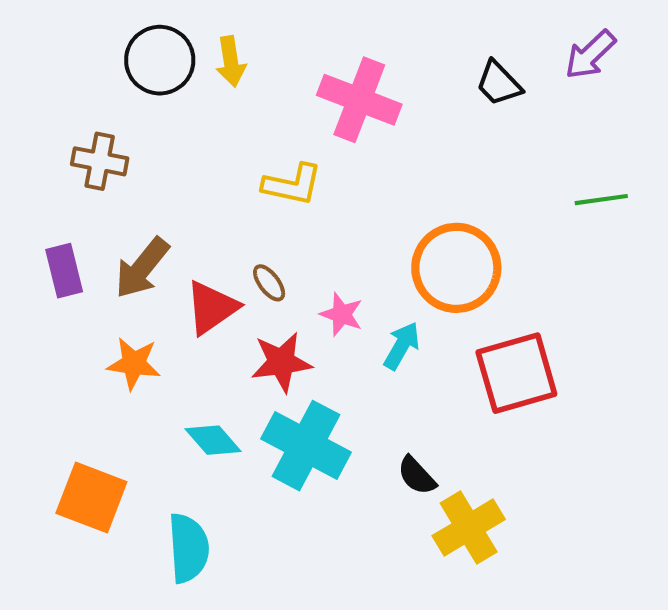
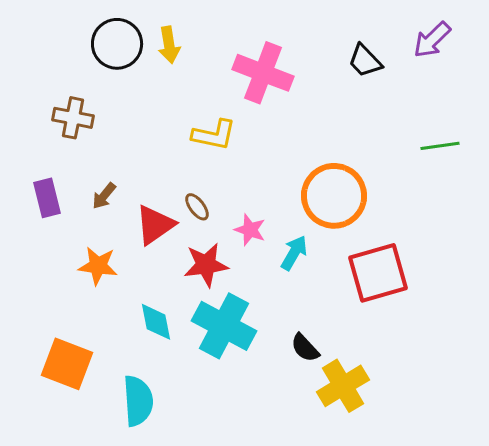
brown arrow: (142, 268) -> (104, 196), size x0.6
cyan diamond: (213, 440) -> (156, 322), turned 30

